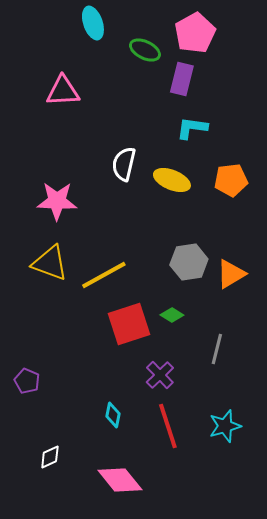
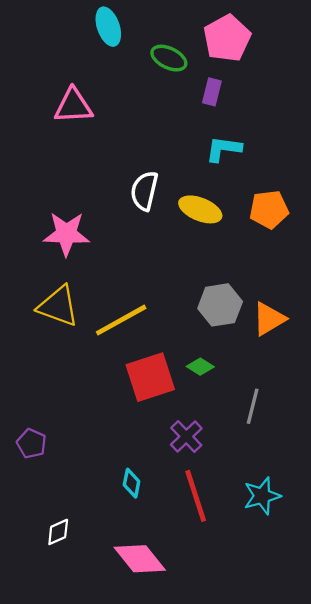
purple rectangle: (182, 79) -> (212, 92), size x0.7

